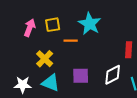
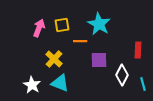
white diamond: (113, 75) -> (122, 75), turned -35
purple square: (81, 76) -> (99, 60), moved
white star: (23, 85) -> (32, 85), turned 30

